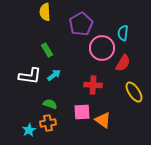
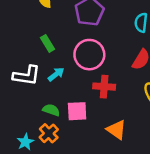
pink circle: (102, 48) -> (89, 55), moved
pink square: (82, 112) -> (77, 111), moved
orange cross: (48, 123) -> (49, 133), turned -35

